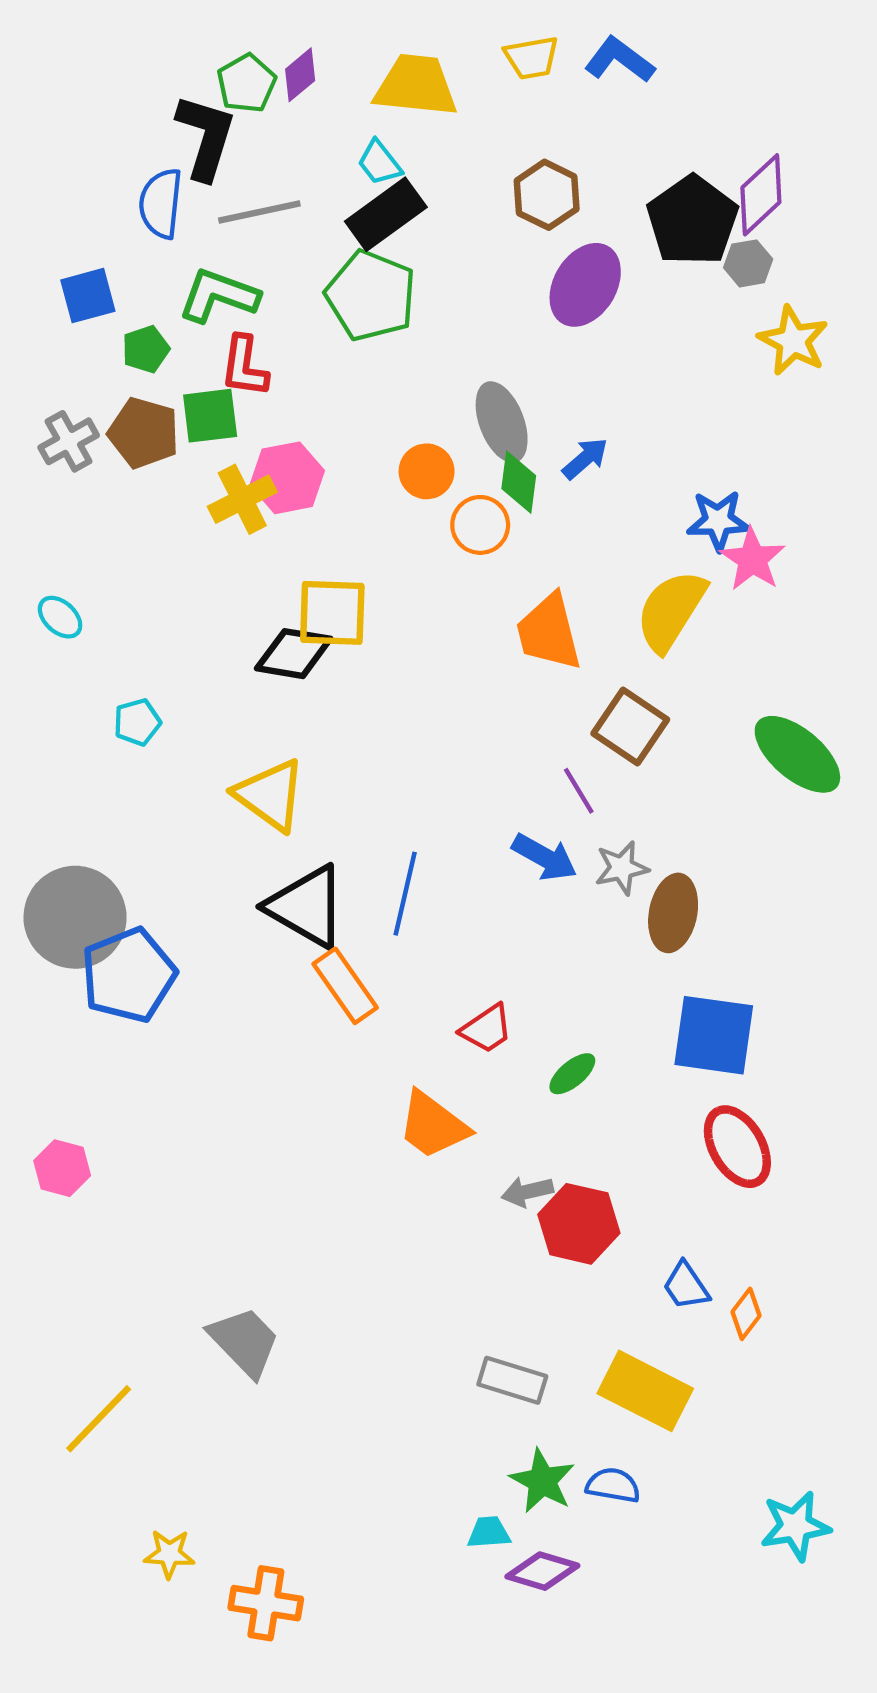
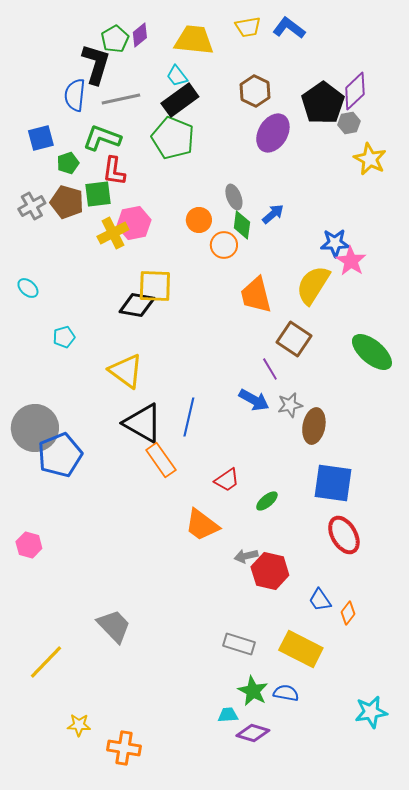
gray ellipse: (502, 422) -> (234, 197), size x0.7

